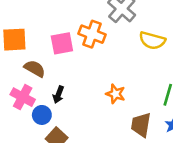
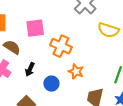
orange cross: (92, 34) -> (61, 46), moved
blue circle: (42, 115) -> (51, 84), moved

